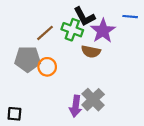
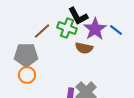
blue line: (130, 17) -> (116, 30), moved, turned 32
orange circle: (47, 67) -> (27, 75), moved

